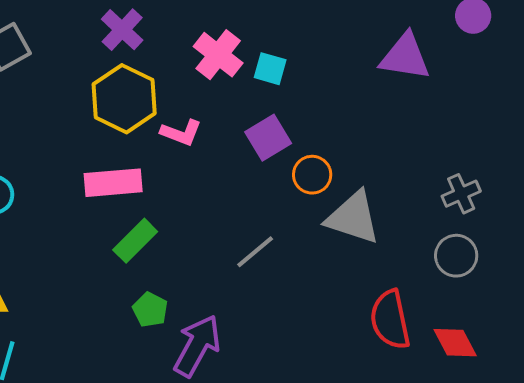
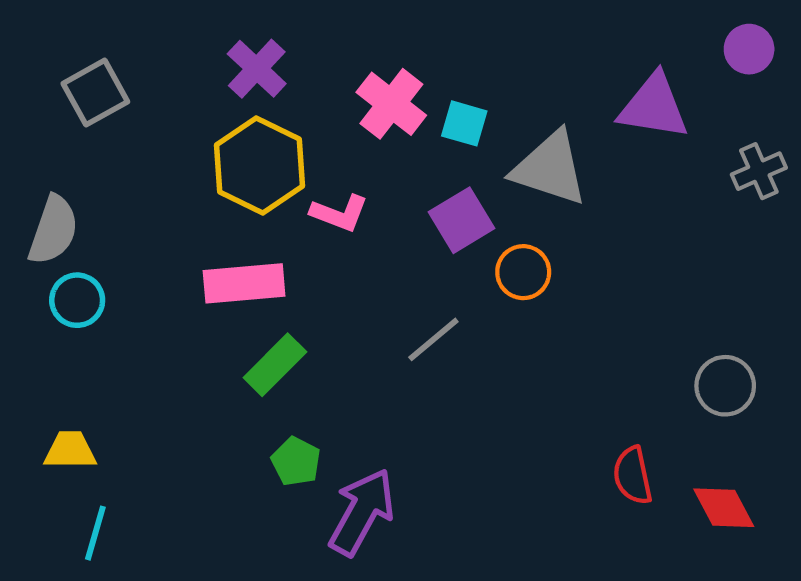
gray cross: (461, 194) -> (759, 171), moved
gray triangle: (353, 218) -> (550, 168), moved
gray line: (255, 252) -> (433, 339), moved
red semicircle: (390, 320) -> (633, 476), size x0.7

